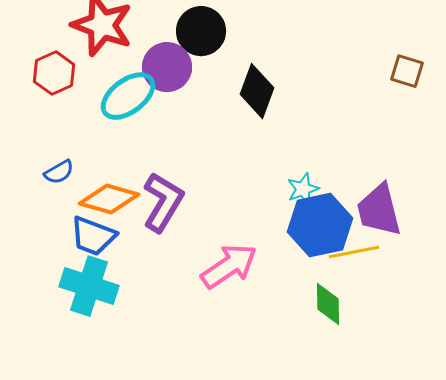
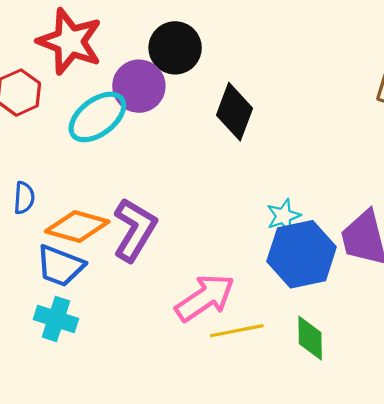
blue semicircle: (59, 172) -> (24, 198), turned -56
yellow line: (354, 252) -> (237, 331), moved
cyan cross: (89, 286) -> (56, 319), size x0.7

